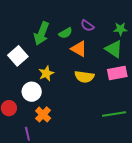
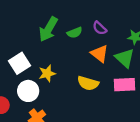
orange triangle: (79, 49) -> (100, 54), moved
white square: (18, 56) -> (20, 63), moved

